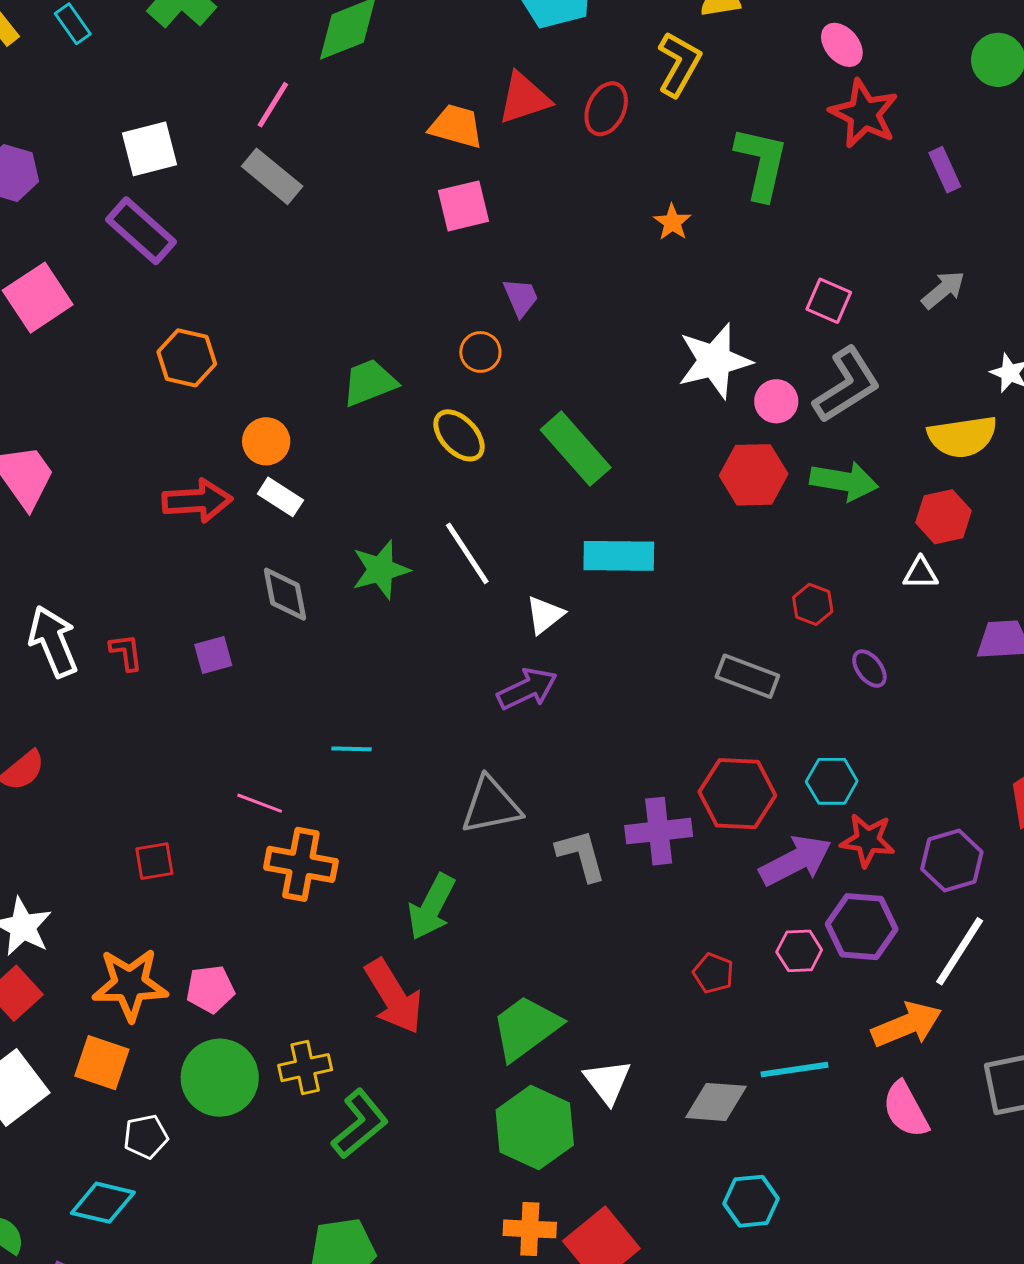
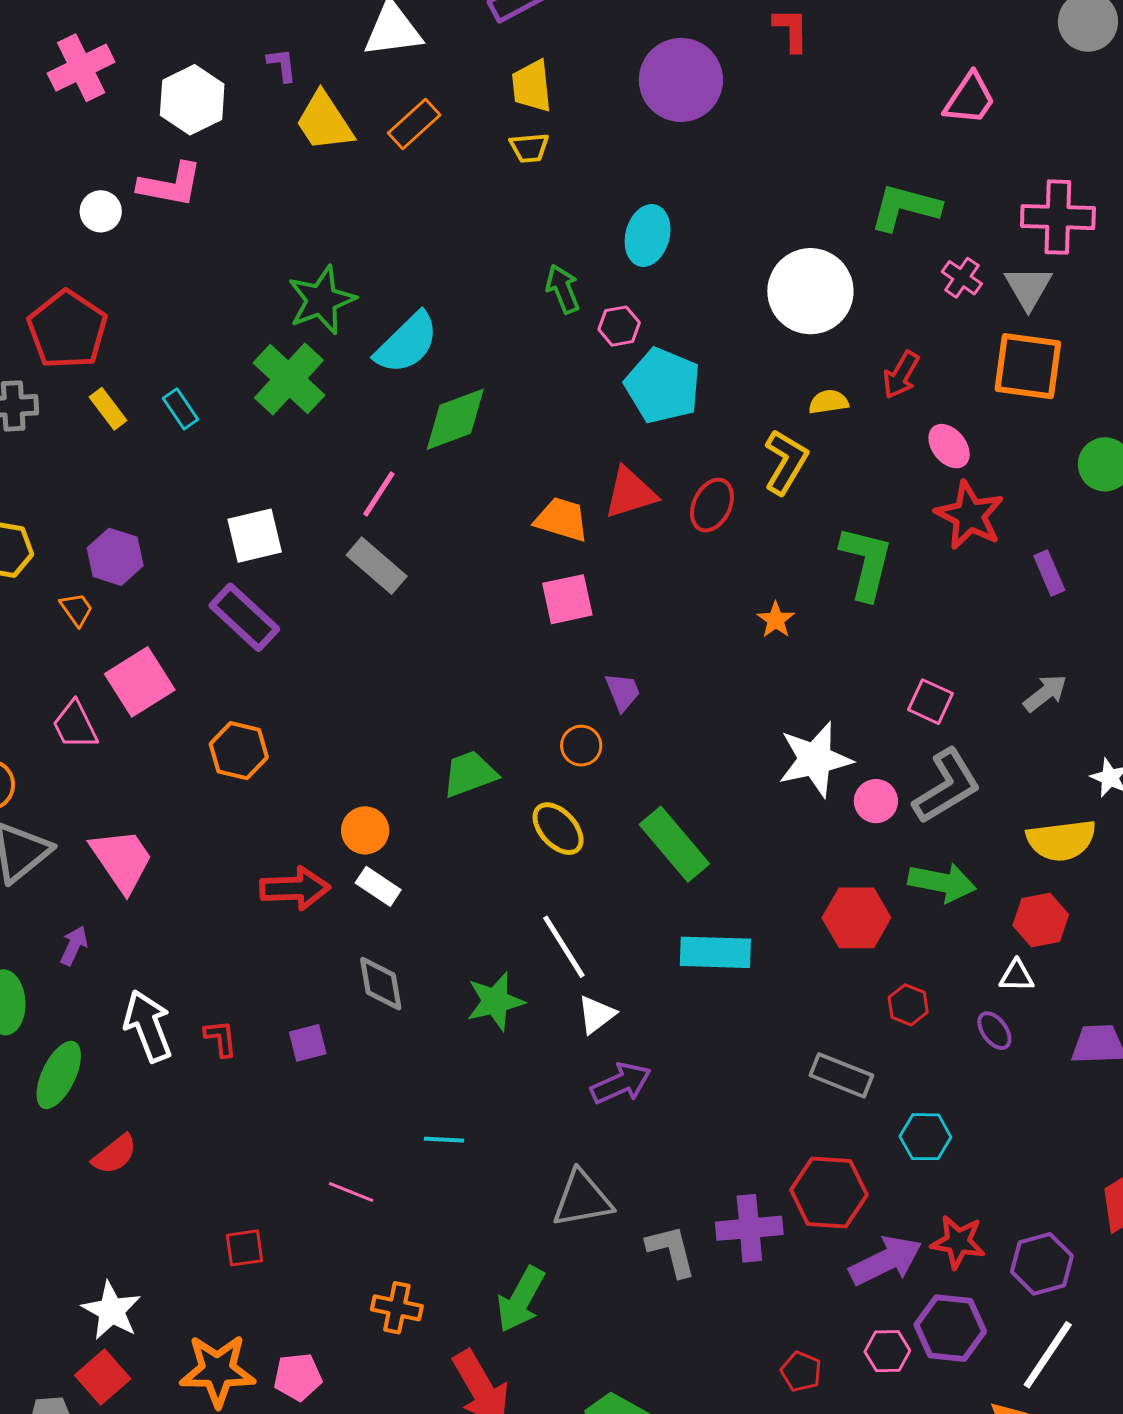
orange hexagon: (187, 358) -> (239, 751), moved
red hexagon: (754, 475) -> (856, 918), moved
green star: (381, 570) -> (495, 1001), moved
white triangle: (545, 615) -> (596, 1015), moved
purple ellipse: (869, 669) -> (994, 1031), moved
cyan hexagon: (832, 781) -> (925, 1137), moved
orange cross: (301, 864) -> (397, 1308), moved, size x0.7

